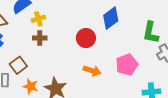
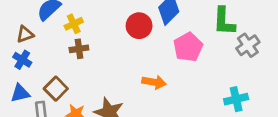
red circle: (86, 38) -> (139, 26), moved
pink pentagon: (127, 65) -> (188, 47), moved

